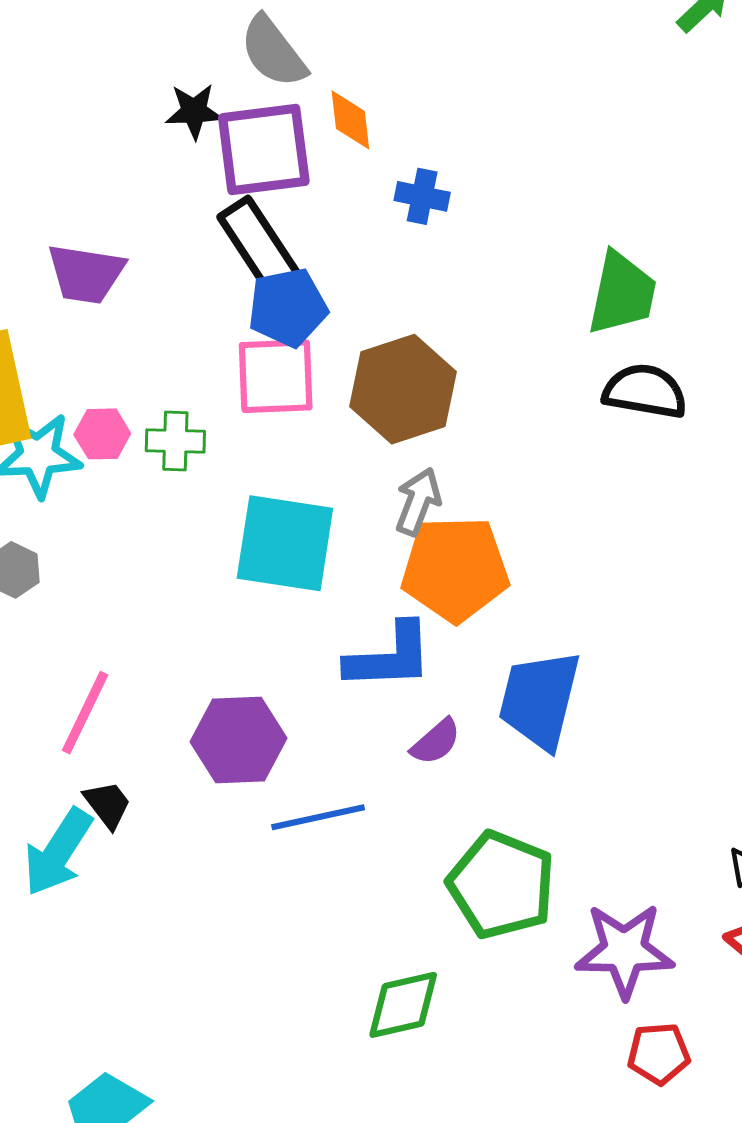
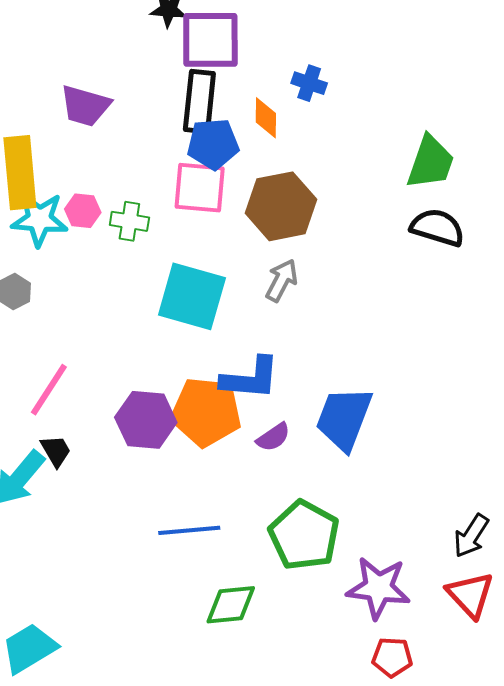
orange diamond: (350, 120) -> (266, 118), moved
black rectangle: (259, 245) -> (199, 102), turned 32
orange pentagon: (455, 569) -> (206, 412), moved
blue line: (318, 817) -> (189, 530), moved

